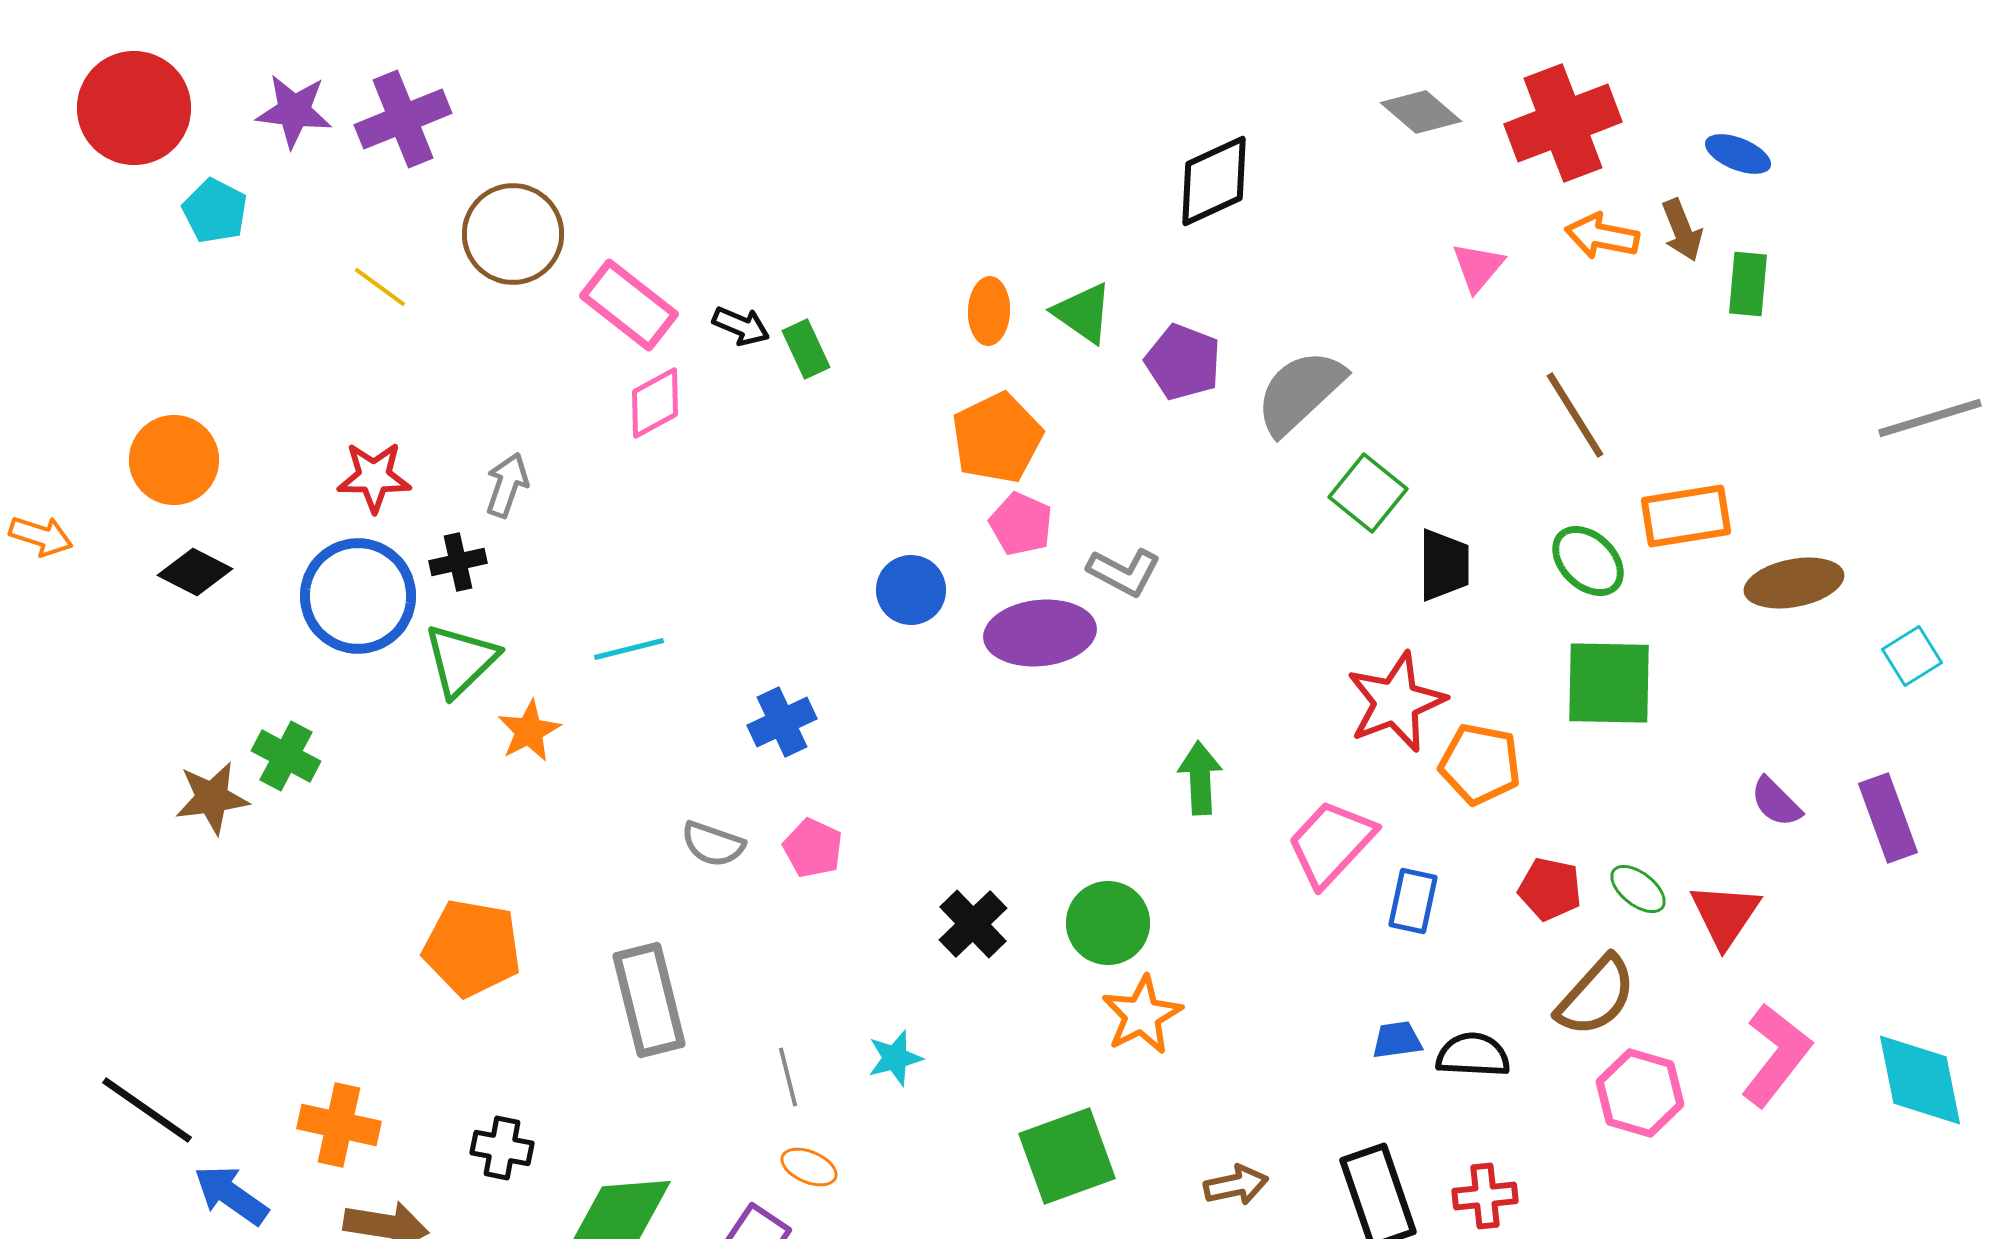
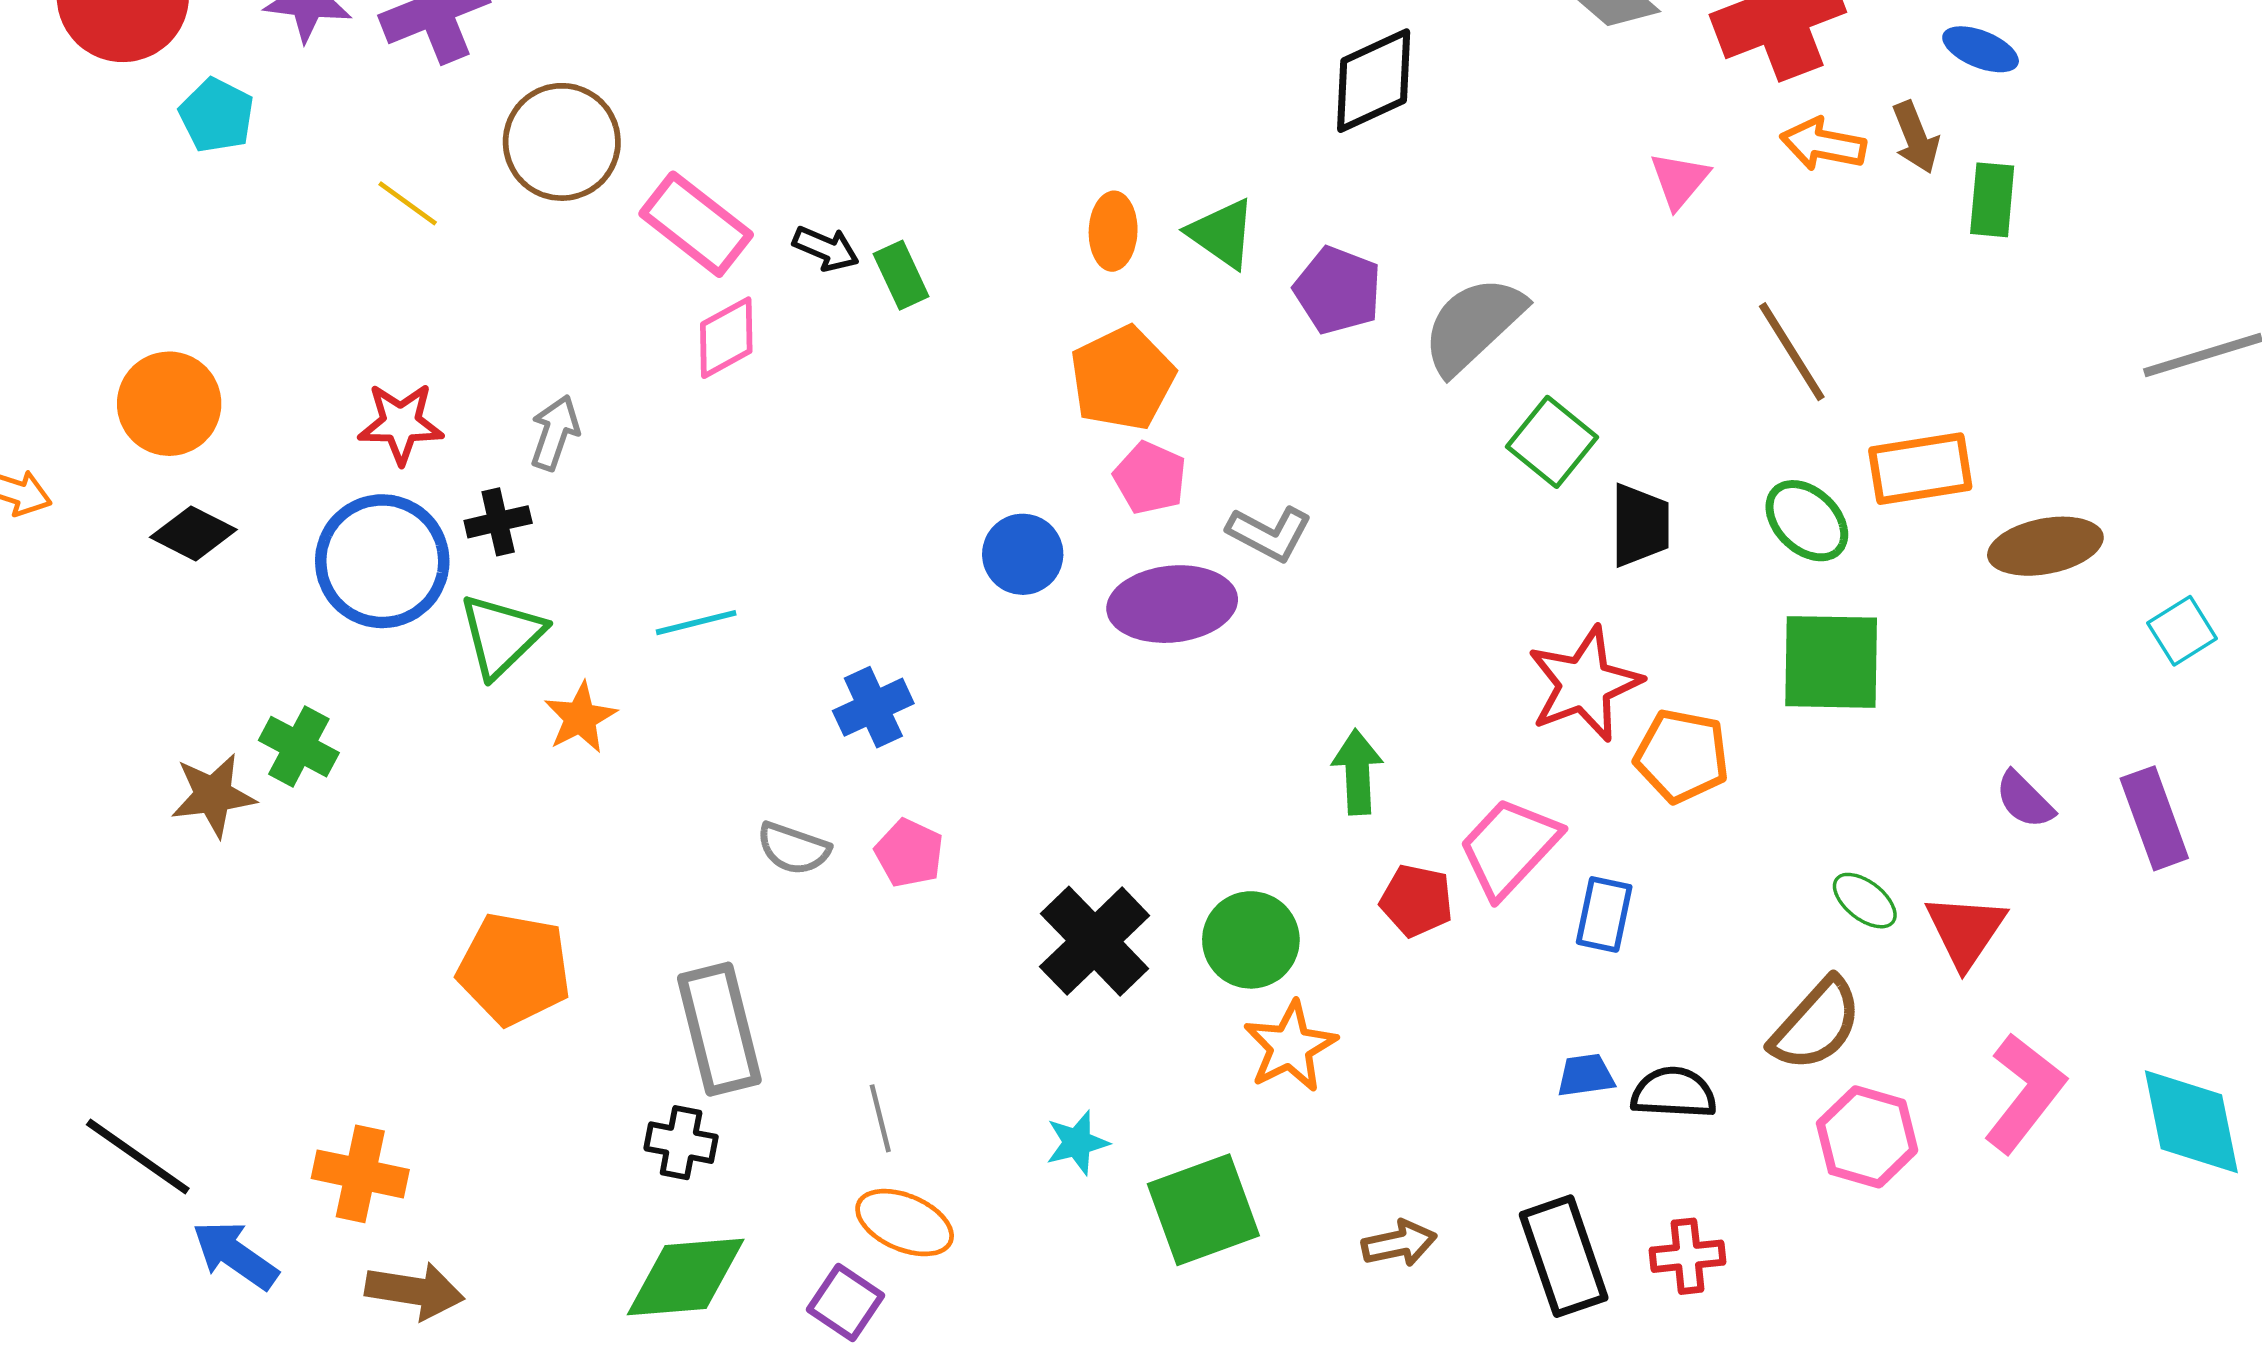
red pentagon: (1550, 889) -> (1417, 901), moved
black cross: (973, 924) -> (1095, 941), size x1.4
cyan star: (895, 1058) -> (1077, 1143), moved
black cross: (502, 1148) -> (681, 1143), moved
orange ellipse: (809, 1167) -> (905, 1223), size x1.5

